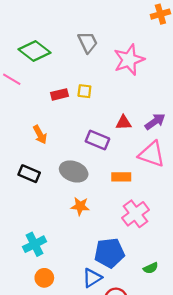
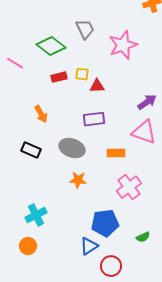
green diamond: (35, 51) -> (51, 46), moved
red triangle: (124, 123) -> (97, 86), moved
purple rectangle: (97, 140) -> (94, 119), turned -30
orange circle: (44, 278) -> (28, 246), moved

